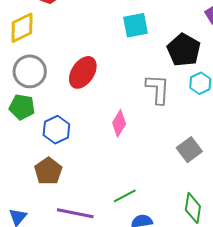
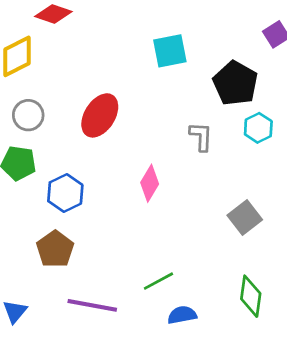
gray circle: (30, 71) -> (28, 115), size x0.7
gray L-shape: (158, 89) -> (201, 137), size x0.7

